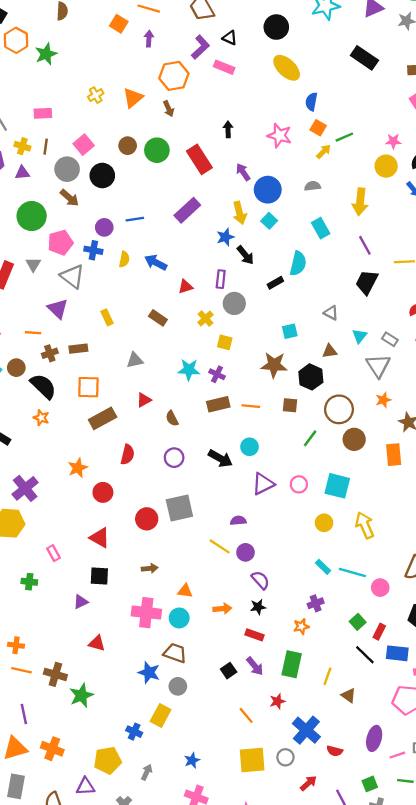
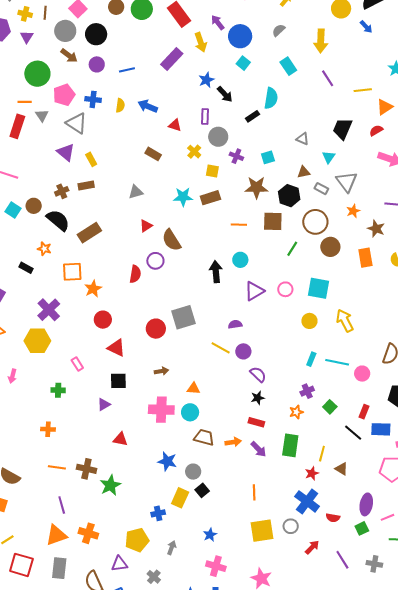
purple triangle: (22, 173) -> (27, 37), turned -48
gray semicircle: (313, 186) -> (279, 30), turned -32
yellow arrow: (240, 213) -> (201, 42), moved
purple circle: (104, 227) -> (97, 64), moved
black trapezoid: (367, 282) -> (342, 129), moved
red triangle: (185, 287) -> (175, 125), turned 40
yellow rectangle: (107, 317) -> (91, 159), moved
orange line: (33, 333) -> (25, 102), moved
gray rectangle: (390, 339) -> (321, 189), moved
purple cross: (217, 374) -> (236, 156), moved
orange square: (88, 387) -> (72, 272), moved
brown rectangle: (218, 404) -> (210, 198), moved
brown square: (290, 405) -> (273, 221), size x1.5
orange star: (41, 418) -> (44, 249), moved
brown rectangle: (103, 418) -> (89, 233), moved
brown semicircle: (172, 418) -> (171, 240), size x1.6
purple circle: (174, 458) -> (155, 261), moved
black arrow: (220, 458) -> (216, 272), turned -120
red circle: (103, 492) -> (103, 320), moved
cyan rectangle: (323, 567) -> (311, 359), turned 72
orange arrow: (222, 609) -> (233, 442), moved
green square: (358, 622) -> (330, 407), moved
orange cross: (16, 645) -> (48, 429), moved
brown trapezoid: (175, 653) -> (204, 437), moved
black square: (229, 671) -> (202, 490), moved
red star: (277, 701) -> (312, 473), moved
orange line: (246, 715) -> (254, 492), turned 42
blue cross: (134, 732) -> (158, 513), turned -32
green square: (370, 784) -> (362, 528), moved

